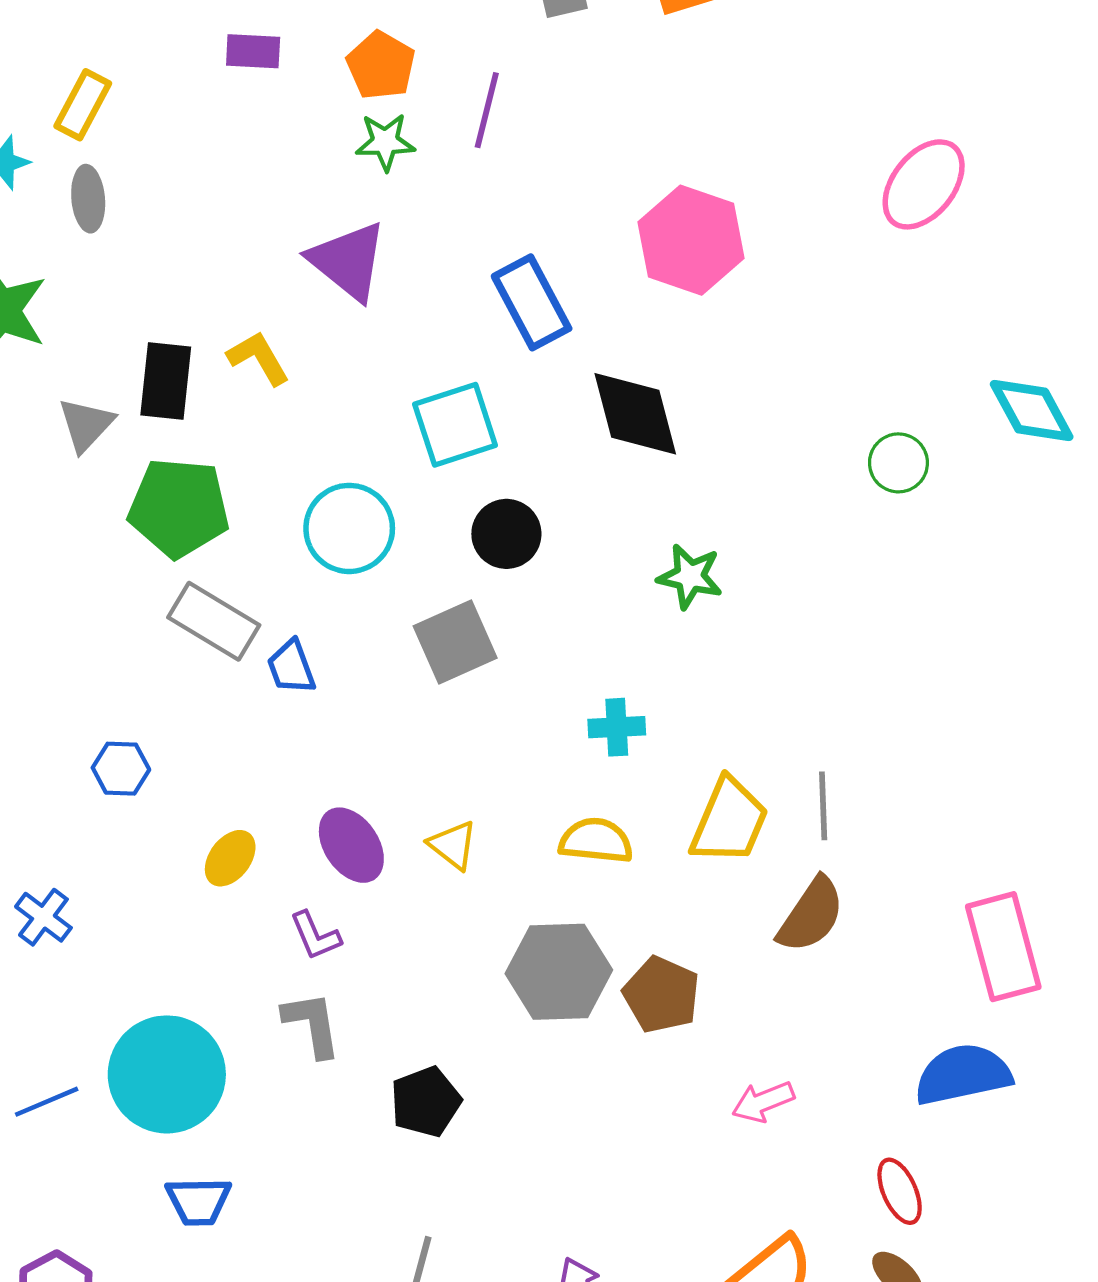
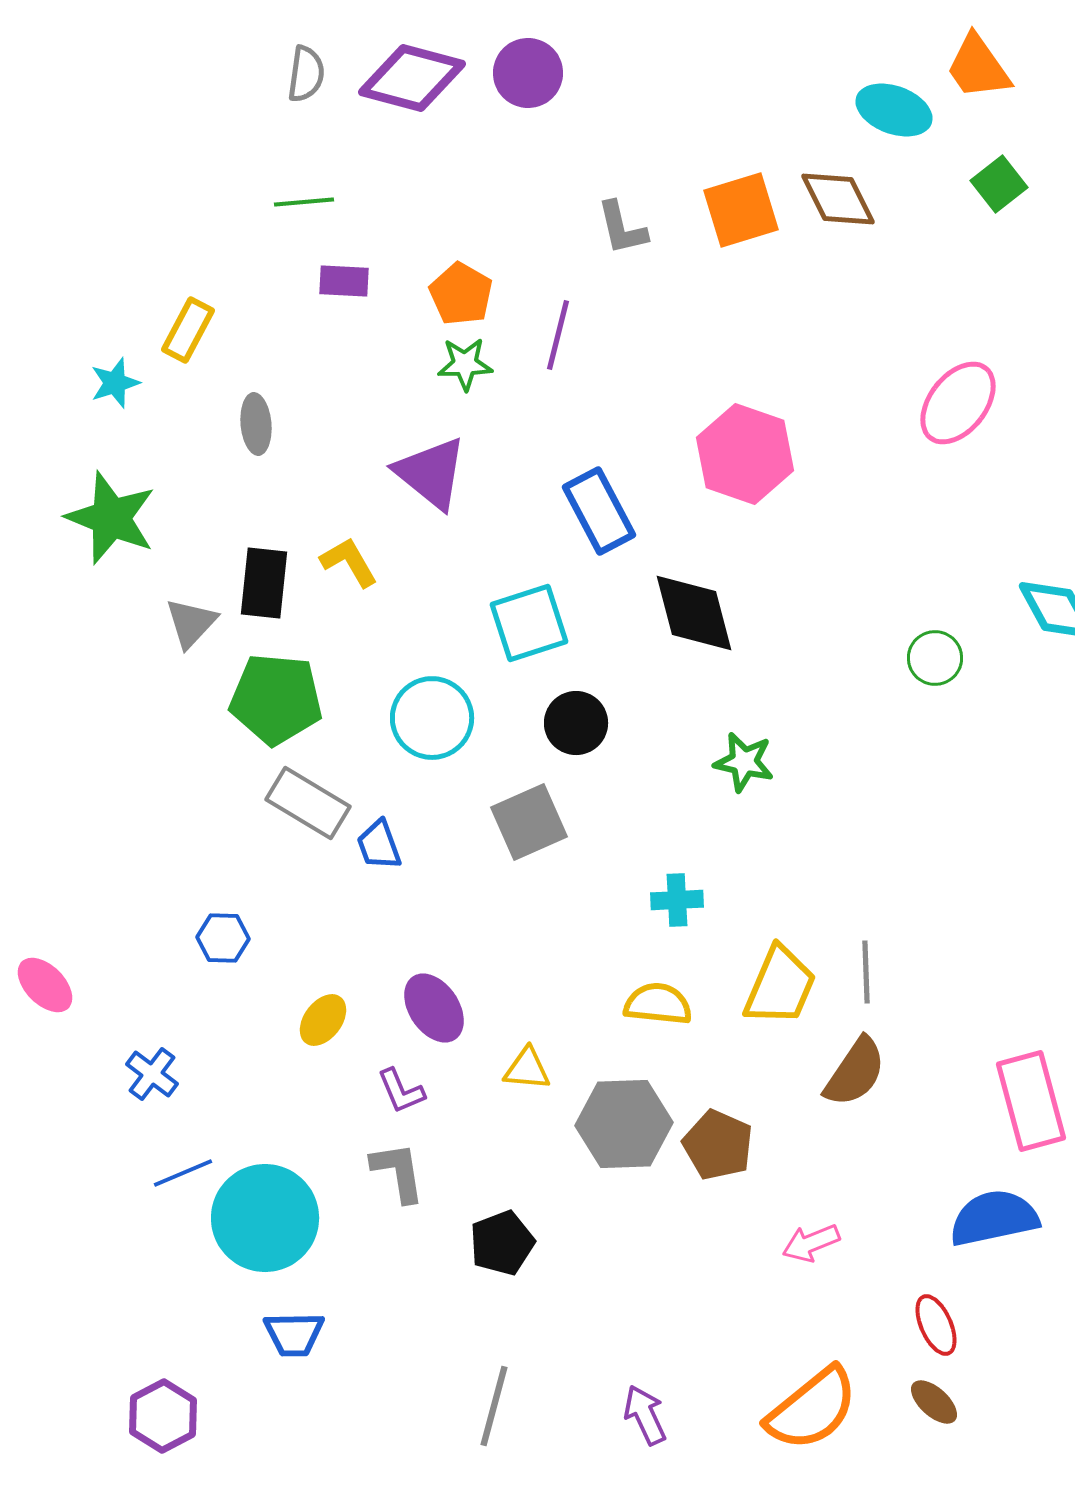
gray ellipse: (88, 199) -> (256, 424), moved
yellow triangle: (453, 845) -> (527, 1069), moved, turned -33
blue line: (47, 1102) -> (183, 1173), moved

